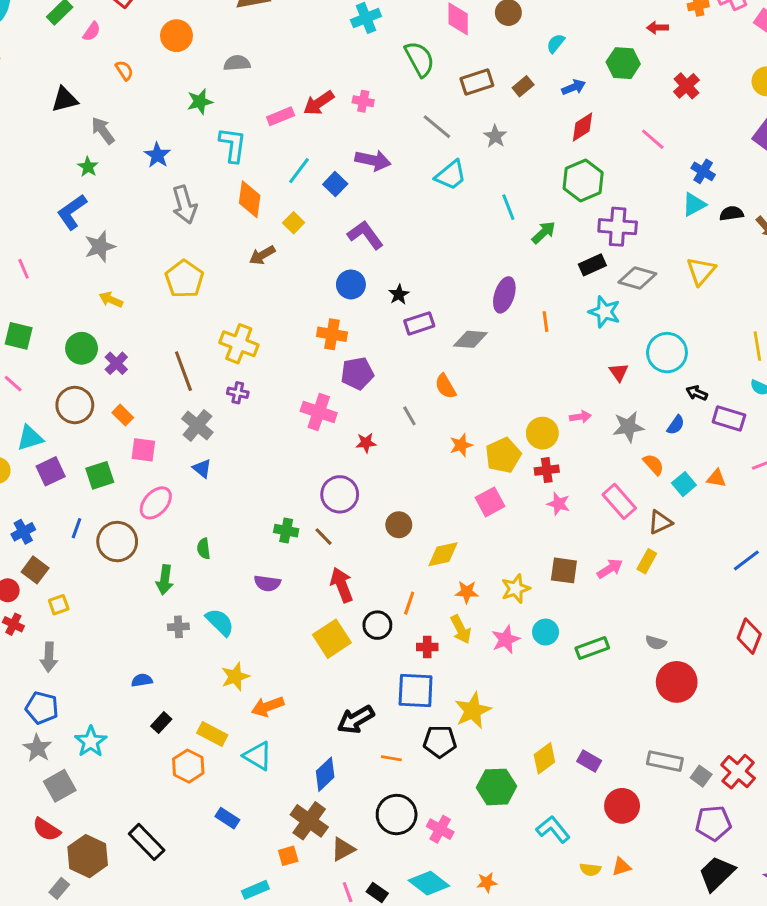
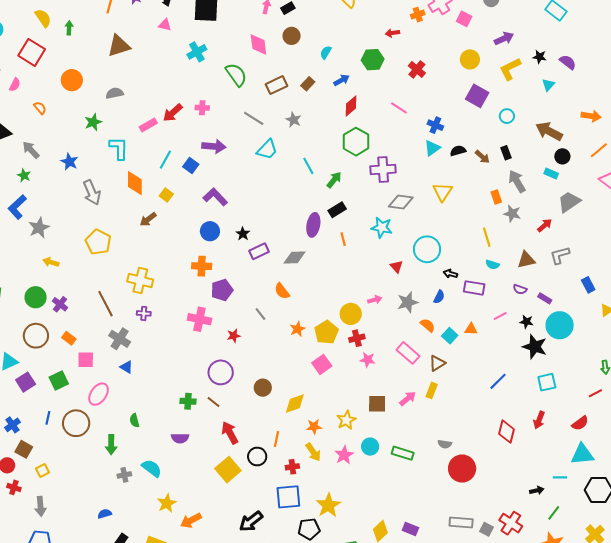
black rectangle: (592, 265) -> (337, 210), moved
green rectangle: (592, 648) -> (403, 453), turned 45

